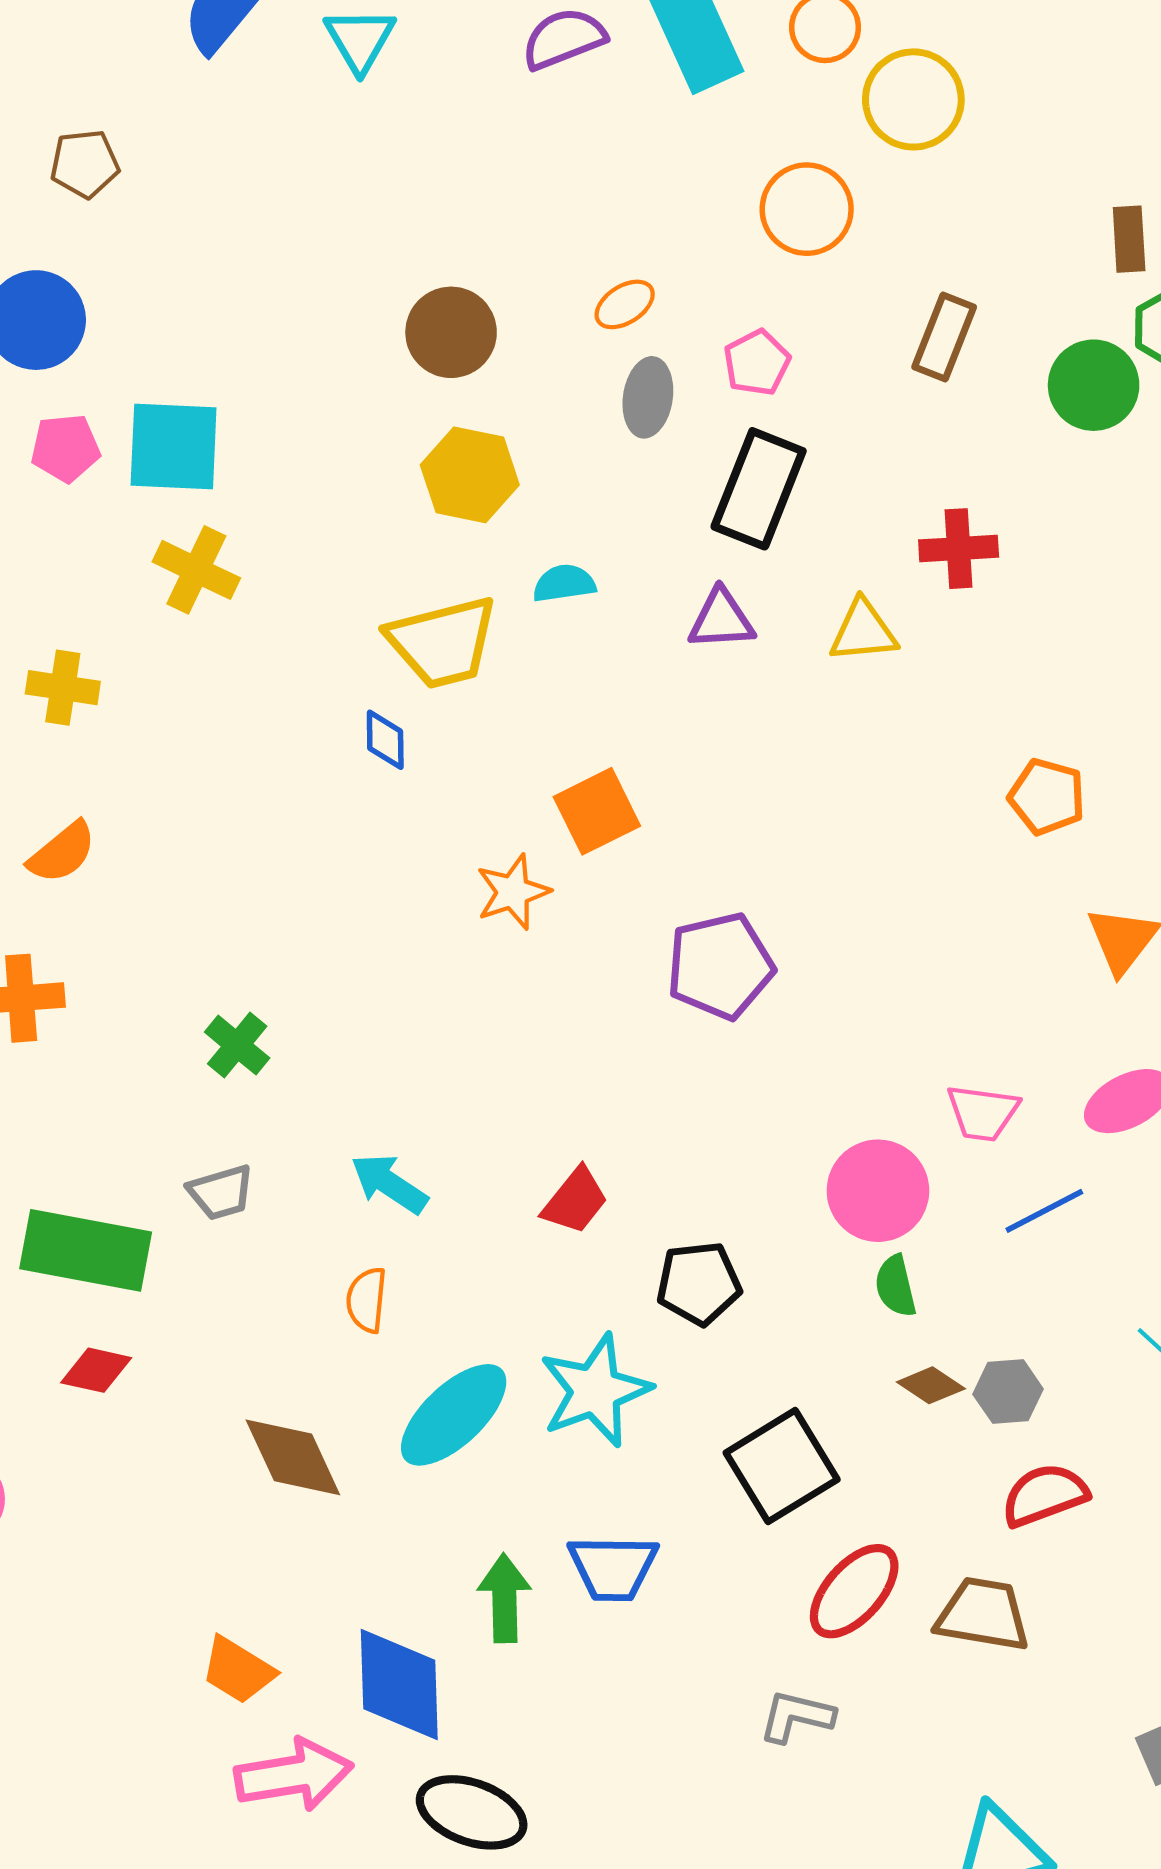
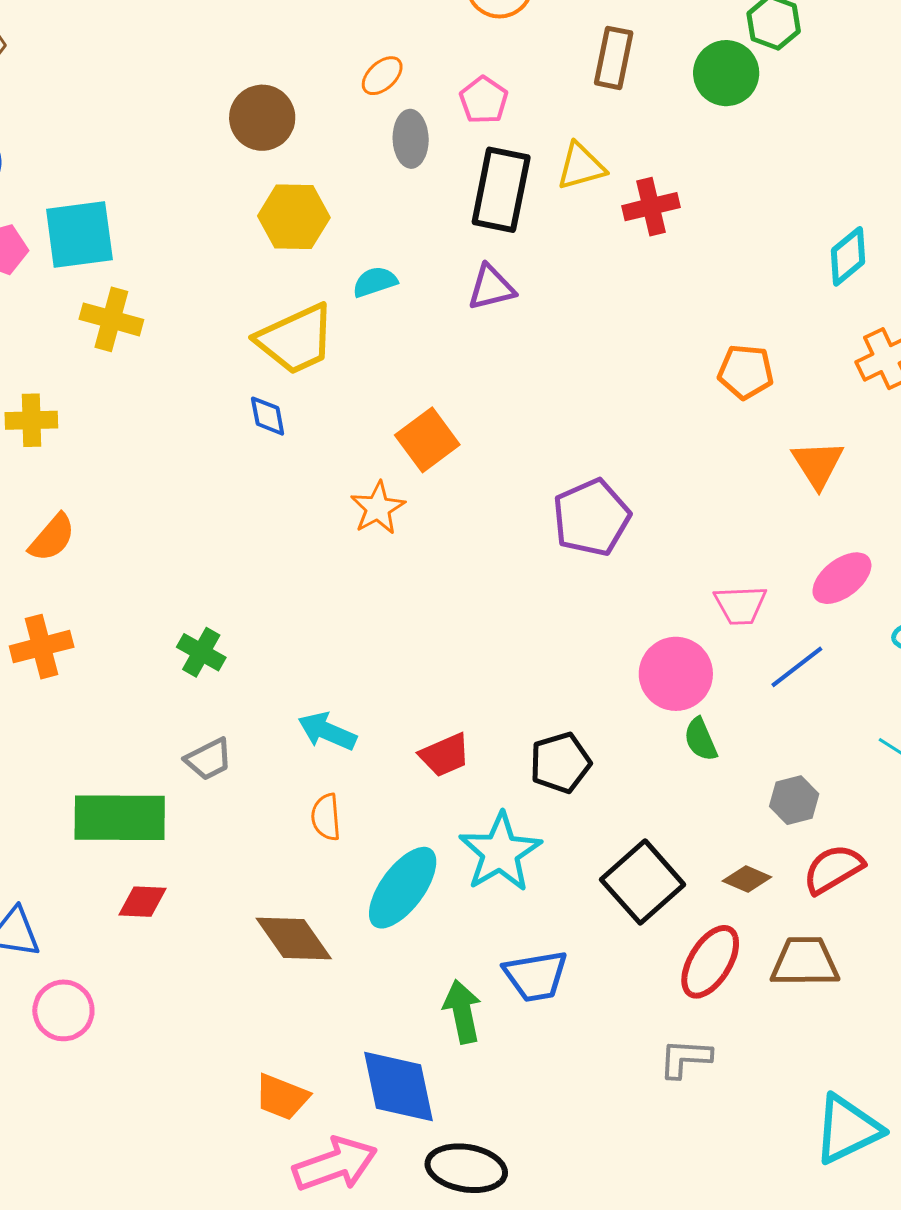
yellow triangle: (863, 631) -> (581, 166), moved
purple pentagon: (720, 966) -> (591, 518), moved
red trapezoid: (575, 1201) -> (445, 755), moved, turned 38
brown diamond: (931, 1385) -> (747, 879), moved

